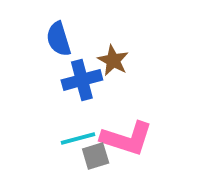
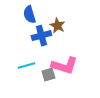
cyan line: (78, 138) -> (26, 66), moved

